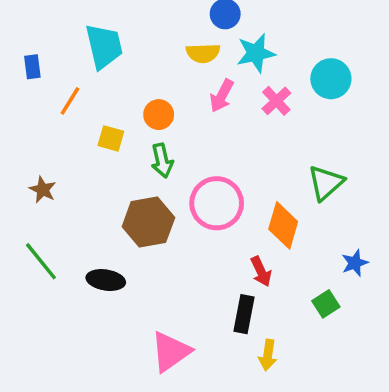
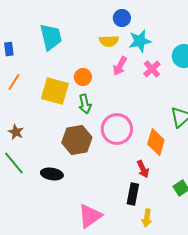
orange line: (70, 101) -> (14, 82), moved
yellow square: (111, 138) -> (55, 91), size x1.8
brown star: (43, 190) -> (16, 132), moved

